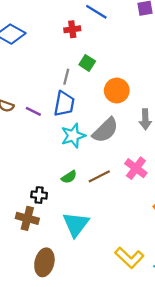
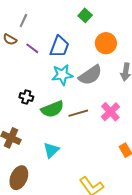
gray line: (66, 77) -> (23, 21), moved
green semicircle: (69, 177) -> (52, 109), size x1.6
black cross: (39, 195) -> (26, 97), moved
cyan triangle: (76, 224) -> (51, 150), size x0.7

